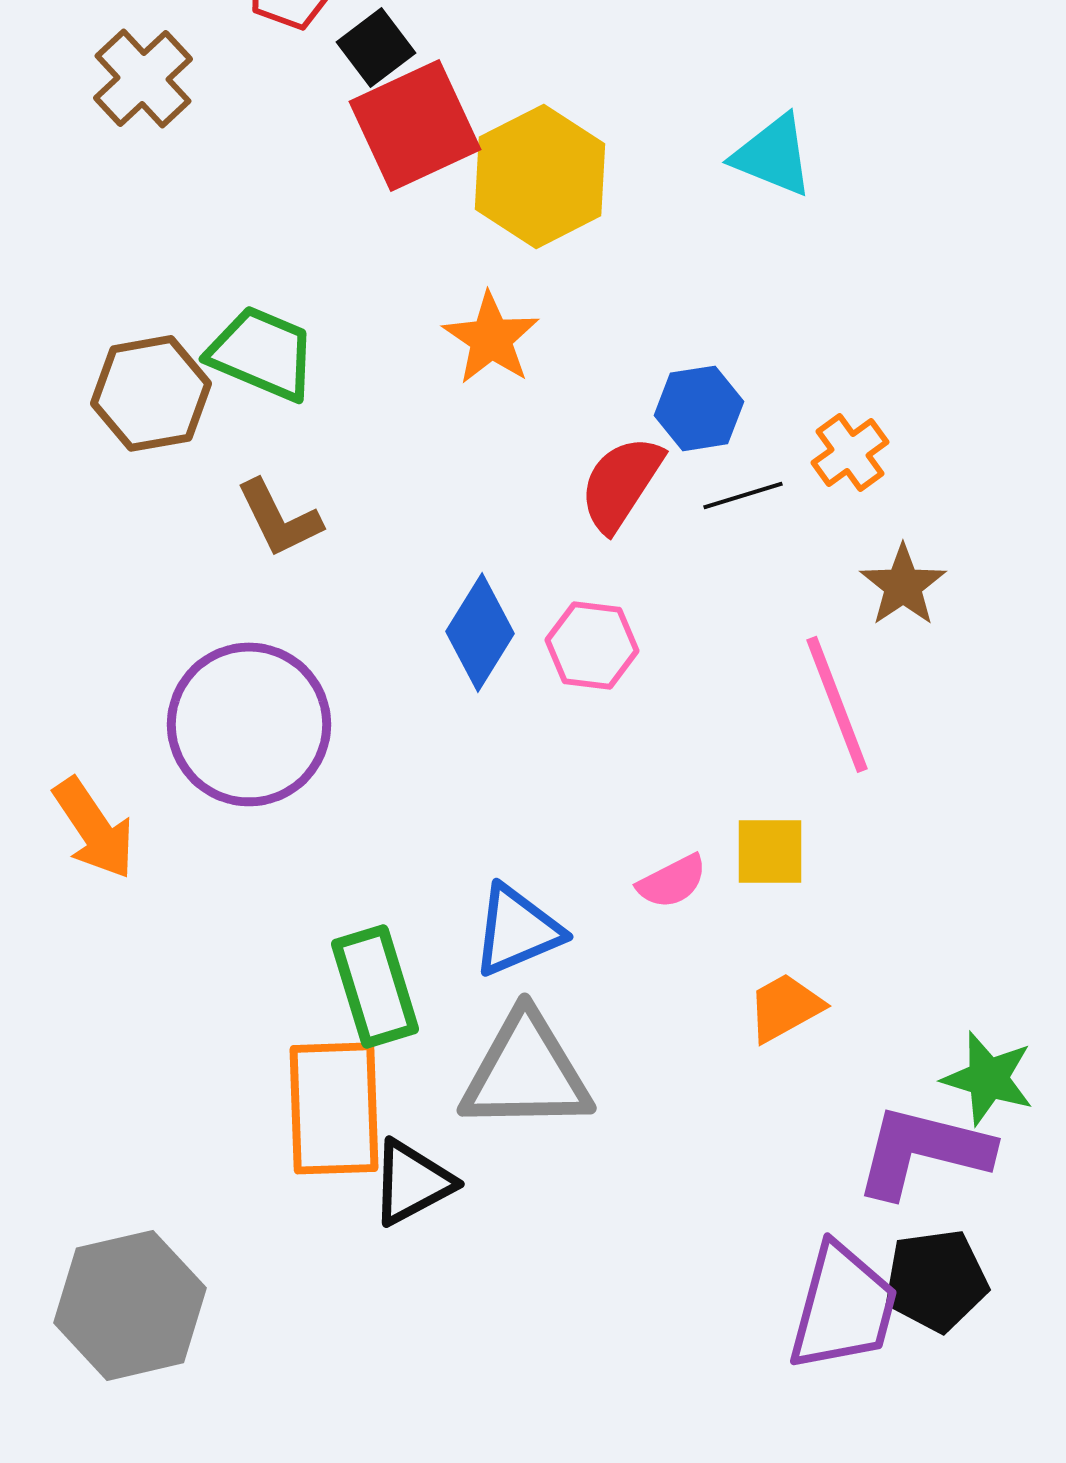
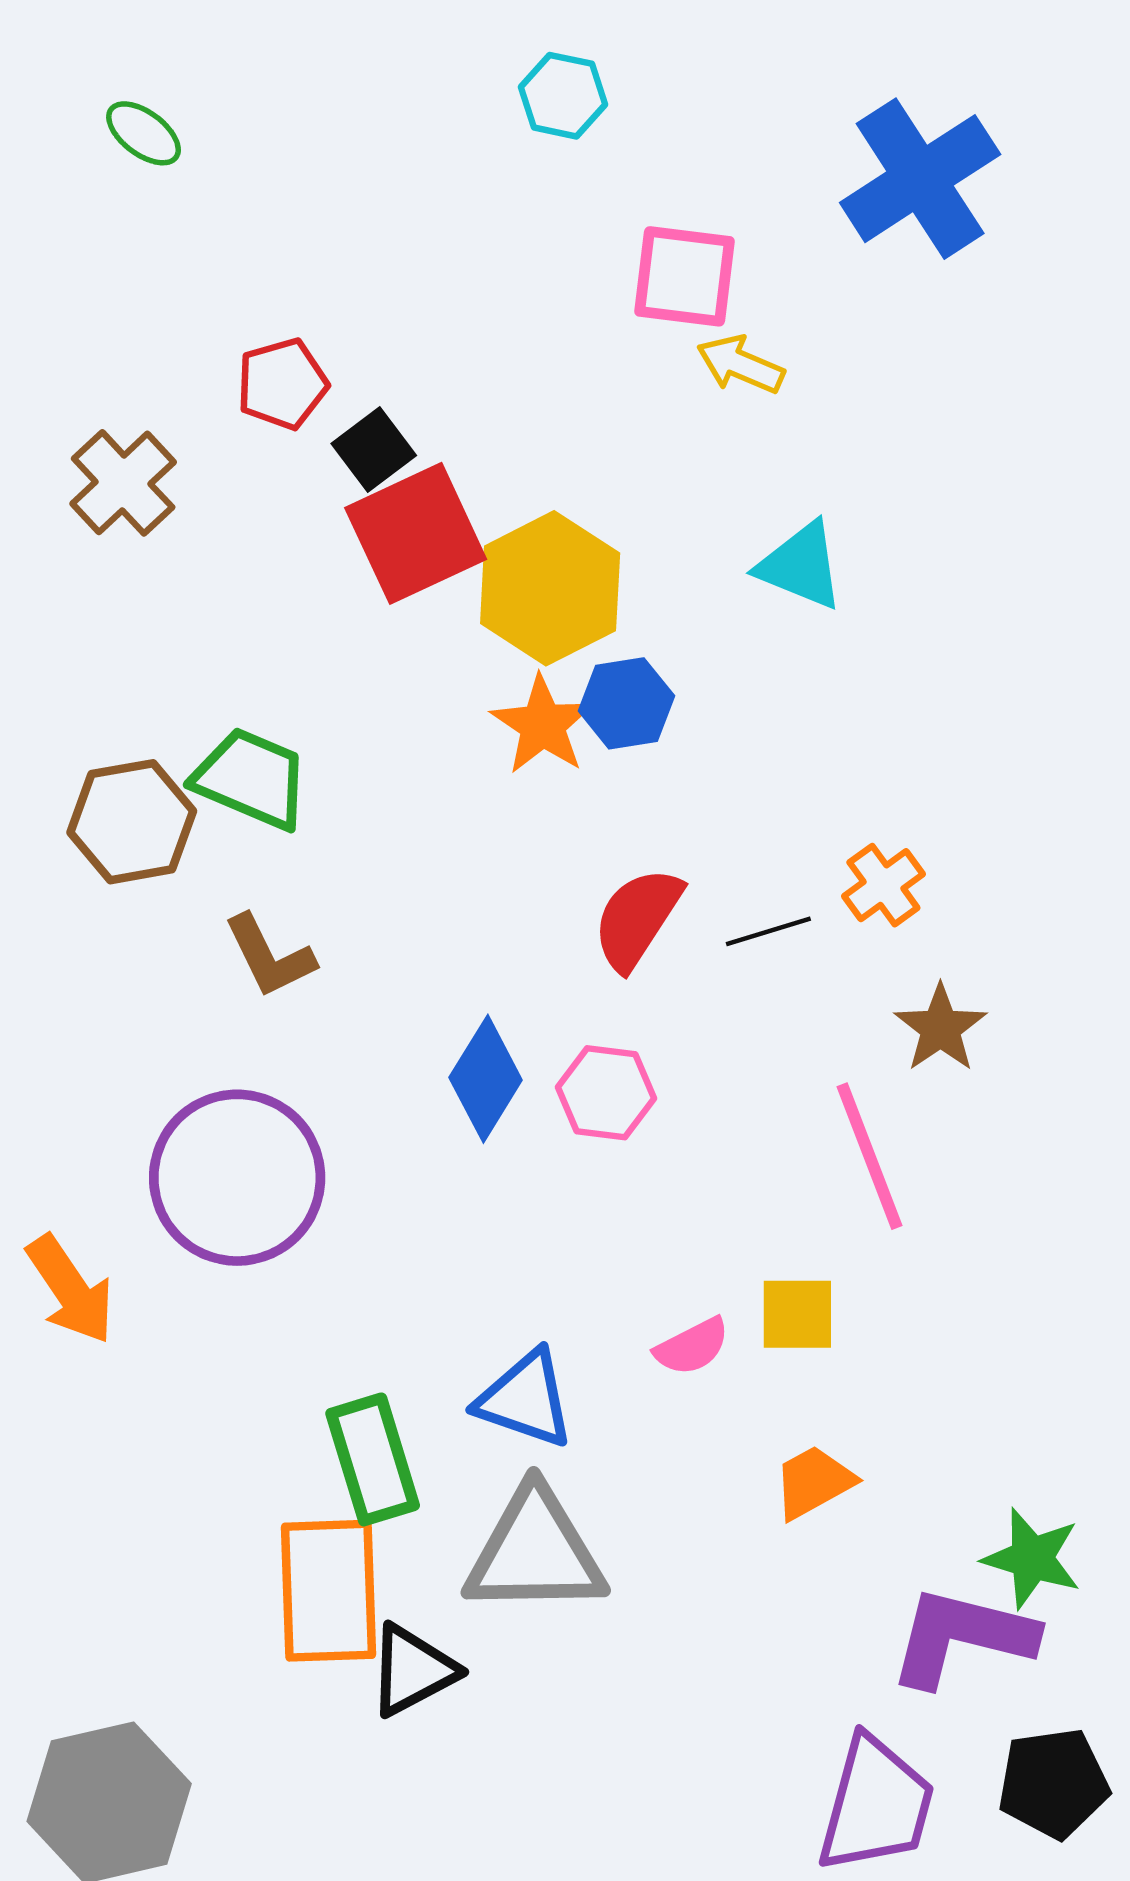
orange star: (491, 338) -> (543, 725), moved
blue hexagon: (699, 408) -> (626, 703), moved
blue triangle: (517, 930) -> (525, 1399), turned 42
black pentagon: (936, 1280) -> (1053, 1783), moved

